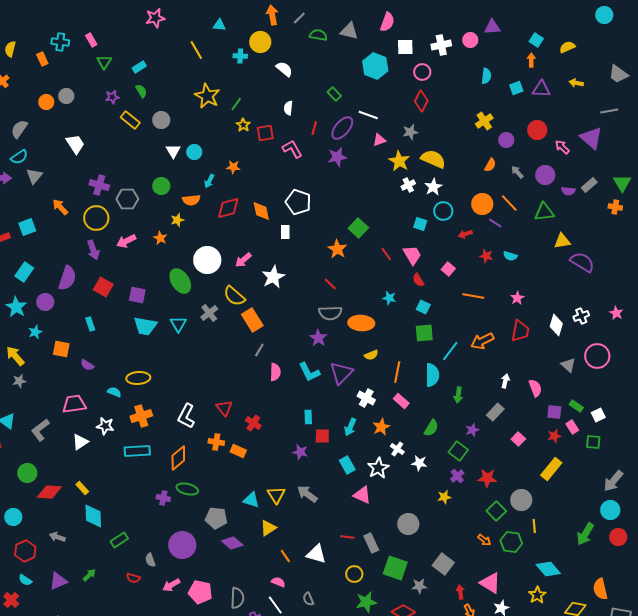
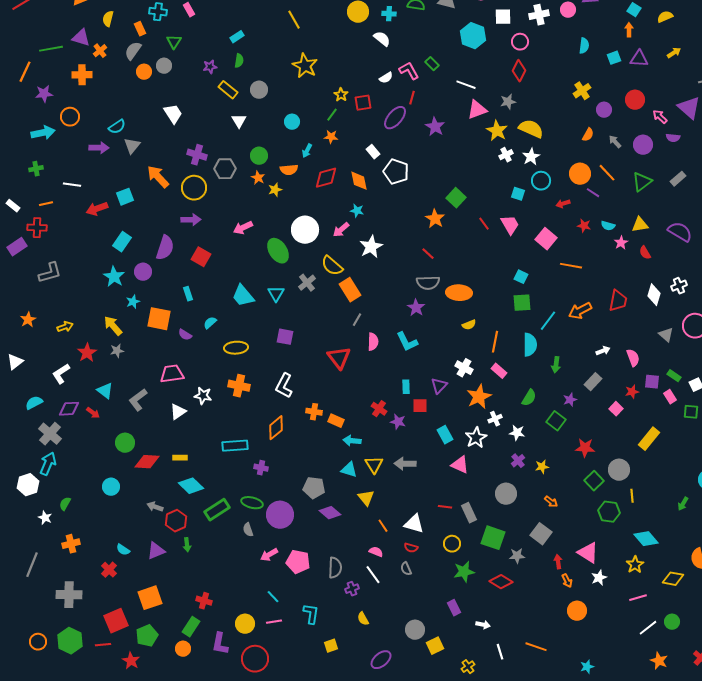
cyan cross: (240, 56) -> (389, 14), moved
green triangle: (104, 62) -> (174, 42), moved
yellow arrow: (576, 83) -> (674, 53), turned 136
green semicircle: (141, 91) -> (239, 61), turned 40
green line: (236, 104) -> (332, 115), moved
white semicircle: (288, 108) -> (386, 78), turned -128
purple ellipse: (342, 128) -> (395, 118), moved
gray semicircle: (19, 129) -> (133, 51), moved
pink triangle: (379, 140) -> (477, 110), size x1.5
pink L-shape: (292, 149) -> (409, 71), moved
white triangle: (173, 151) -> (239, 121), moved
purple star: (337, 157) -> (435, 127), turned -30
gray rectangle: (589, 185) -> (678, 179), moved
purple semicircle: (568, 191) -> (673, 138), moved
orange arrow: (60, 207) -> (158, 177), size x1.4
green triangle: (544, 212) -> (642, 182), turned -30
white rectangle: (285, 232) -> (373, 152), moved, turned -40
orange star: (160, 238) -> (258, 178), moved
pink arrow: (126, 241) -> (243, 228), moved
yellow triangle: (562, 241) -> (640, 225), moved
purple arrow: (93, 250) -> (191, 220), turned -72
pink square: (448, 269) -> (546, 239), size x1.5
red semicircle: (418, 280) -> (645, 253), moved
purple square: (137, 295) -> (285, 337), moved
cyan star: (389, 298) -> (357, 211), moved
pink star: (517, 298) -> (621, 243), moved
cyan trapezoid: (145, 326) -> (243, 296), turned 40
orange square: (61, 349) -> (159, 319), size x1.4
purple triangle: (341, 373) -> (439, 386), moved, size x0.7
white arrow: (505, 381) -> (603, 351), turned 56
cyan semicircle: (114, 392) -> (210, 323), moved, turned -64
red triangle: (224, 408) -> (339, 358), moved, size x1.4
orange cross: (141, 416) -> (239, 386), turned 30
red cross: (253, 423) -> (379, 409), moved
cyan arrow: (350, 427) -> (352, 441), moved, turned 72
orange star: (381, 427) -> (479, 397), size x1.4
red star: (554, 436) -> (632, 392), moved
white cross: (397, 449) -> (495, 419), turned 32
cyan rectangle: (137, 451) -> (235, 446), moved
purple cross: (457, 476) -> (518, 461), moved
yellow rectangle: (82, 488) -> (180, 458), turned -48
green ellipse: (187, 489) -> (252, 503), moved
gray arrow: (307, 494) -> (405, 464), turned -35
cyan diamond: (93, 516) -> (191, 486), turned -45
yellow triangle: (268, 528) -> (366, 498), turned -36
green arrow: (585, 534) -> (683, 504), size x0.6
green rectangle: (119, 540) -> (217, 510), size x1.4
orange arrow: (484, 540) -> (551, 502), moved
red hexagon: (25, 551) -> (176, 521), moved
green arrow: (89, 575) -> (187, 545), turned 128
red semicircle: (133, 578) -> (411, 548), moved

